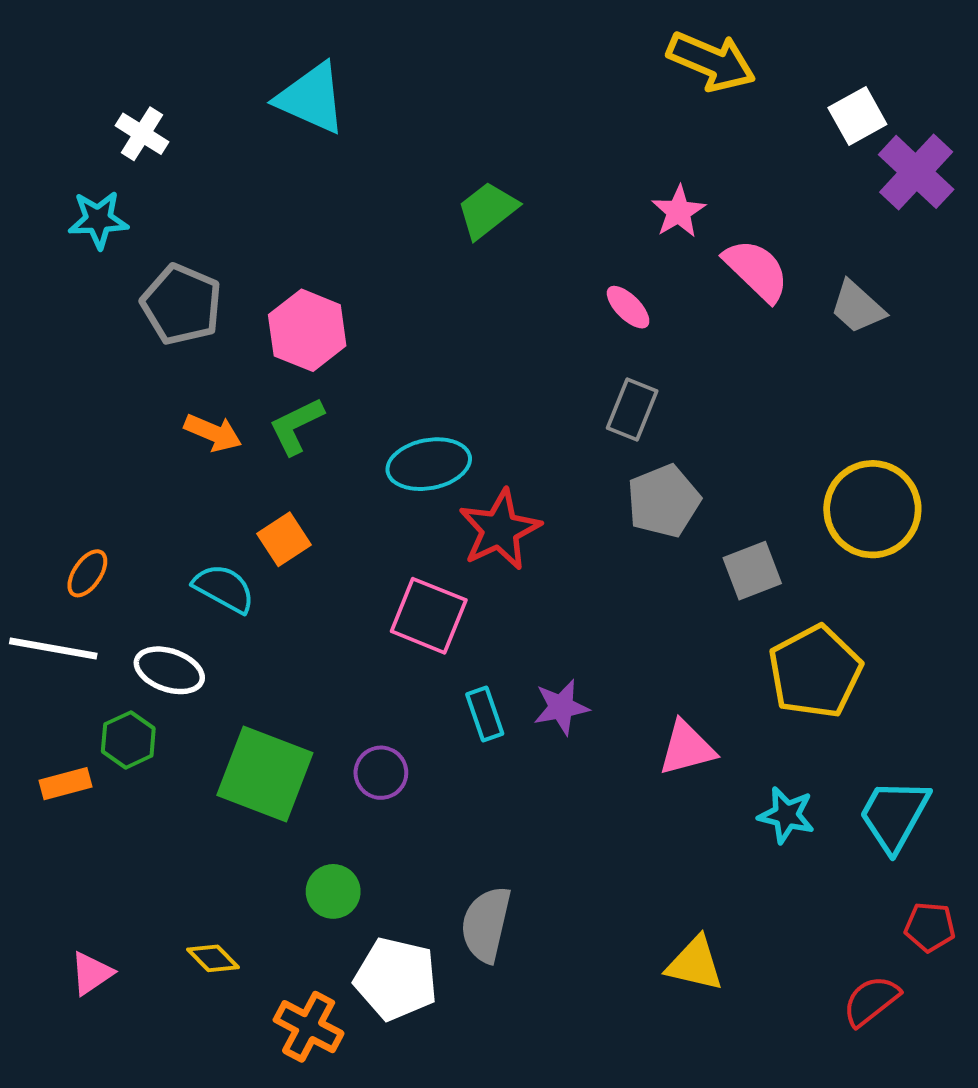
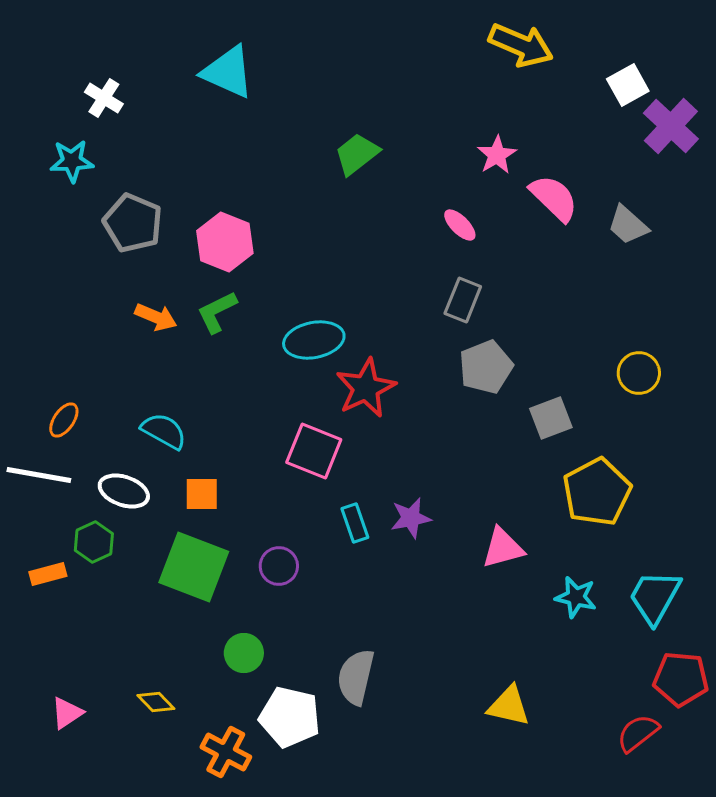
yellow circle: (872, 509) -> (639, 373), size x0.6
orange square: (284, 539) -> (202, 494), moved, turned 33
red pentagon: (930, 927) -> (681, 679), size x1.5

